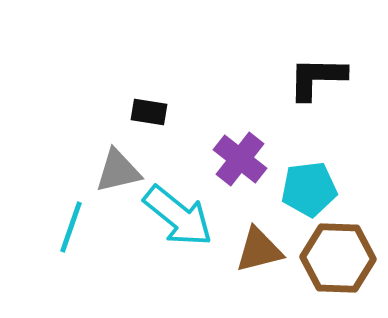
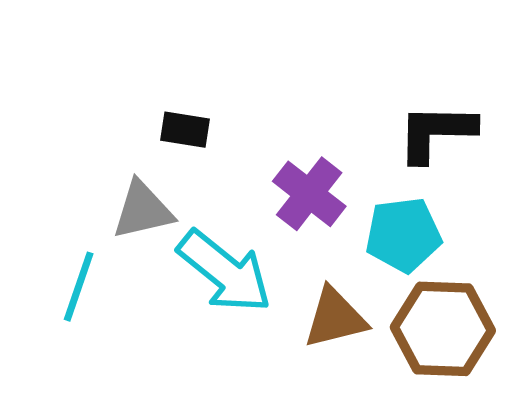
black L-shape: (317, 78) -> (436, 132), moved

